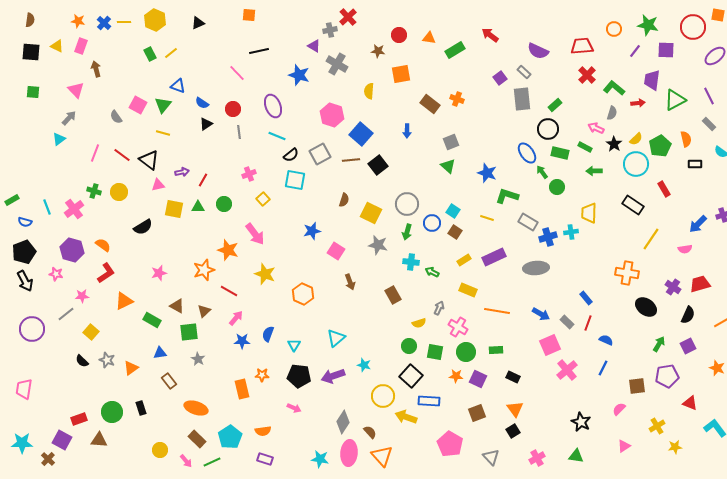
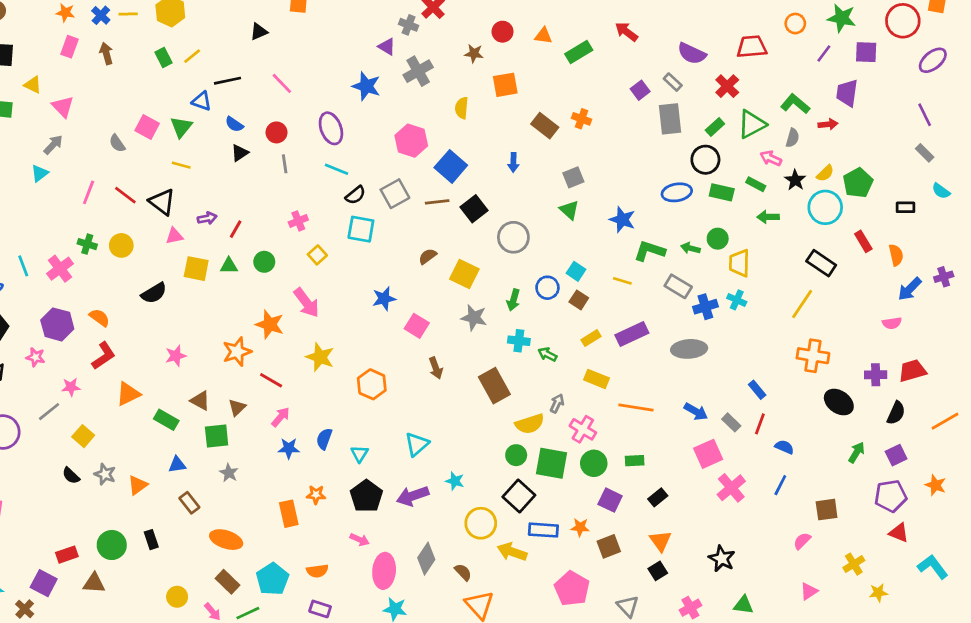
black triangle: (198, 23) -> (259, 32), moved
gray cross: (330, 30) -> (409, 25), turned 32
yellow triangle: (57, 46) -> (33, 85), moved
black line: (259, 51) -> (227, 81), moved
gray cross: (337, 64) -> (418, 71), turned 30
brown arrow: (96, 69) -> (106, 53), moved
red cross: (587, 75) -> (727, 86), moved
green triangle: (675, 100) -> (752, 124), moved
orange semicircle: (686, 139) -> (896, 255), moved
blue ellipse: (527, 153) -> (677, 192), turned -65
green arrow: (542, 172) -> (690, 248), moved, turned -40
brown semicircle: (344, 200) -> (428, 256), turned -144
gray circle: (407, 204) -> (513, 237), moved
yellow trapezoid: (589, 213) -> (739, 263), moved
cyan cross: (571, 232) -> (737, 300), turned 32
yellow line: (651, 239) -> (802, 304), moved
purple cross: (673, 287) -> (876, 375), turned -35
brown rectangle: (393, 295) -> (494, 386), size x1.4
yellow semicircle: (419, 323) -> (530, 424), size x1.5
green square: (435, 352) -> (552, 463), size x1.4
black pentagon: (299, 376) -> (366, 496), turned 30
orange star: (456, 376) -> (580, 527), moved
purple pentagon: (667, 376) -> (891, 496), moved
black rectangle: (513, 377) -> (658, 497), turned -64
black star: (581, 422) -> (722, 559), moved
pink ellipse: (349, 453) -> (384, 571), moved

